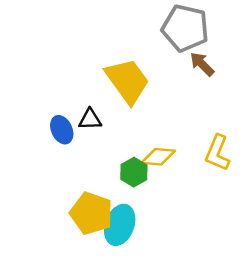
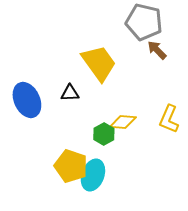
blue ellipse: (62, 130) -> (27, 100), moved, size x1.6

